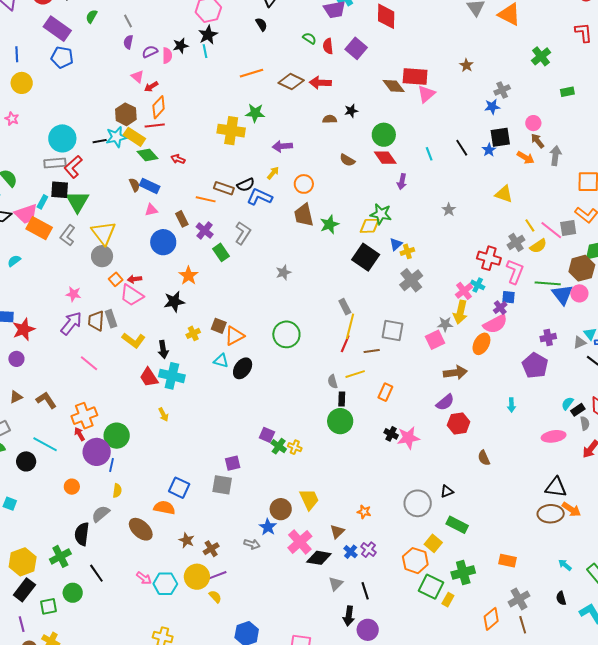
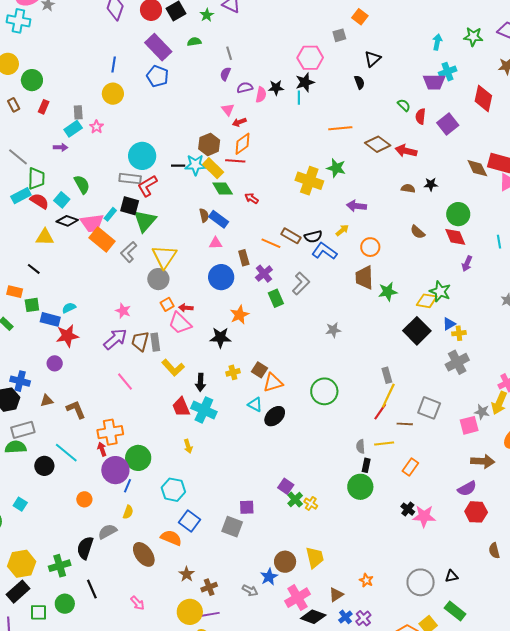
green semicircle: (92, 16) -> (194, 42), turned 40
cyan semicircle: (14, 261) -> (69, 308), moved
cyan hexagon: (165, 584) -> (173, 490), moved

